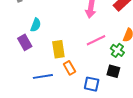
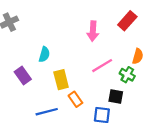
cyan semicircle: (36, 25) -> (44, 54), moved
black square: (113, 71) -> (116, 97), moved

